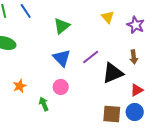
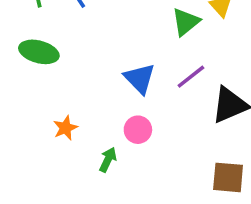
green triangle: (62, 26) -> (186, 22), moved
green arrow: (44, 104) -> (108, 160), turned 48

